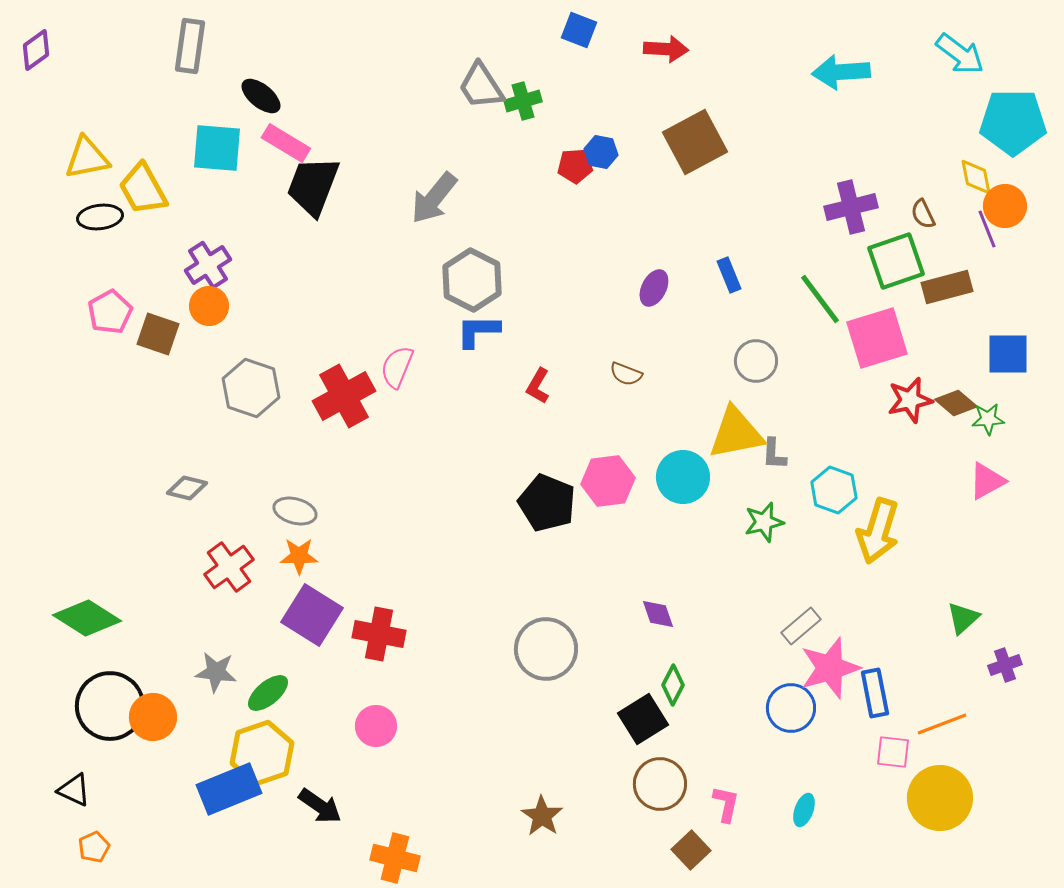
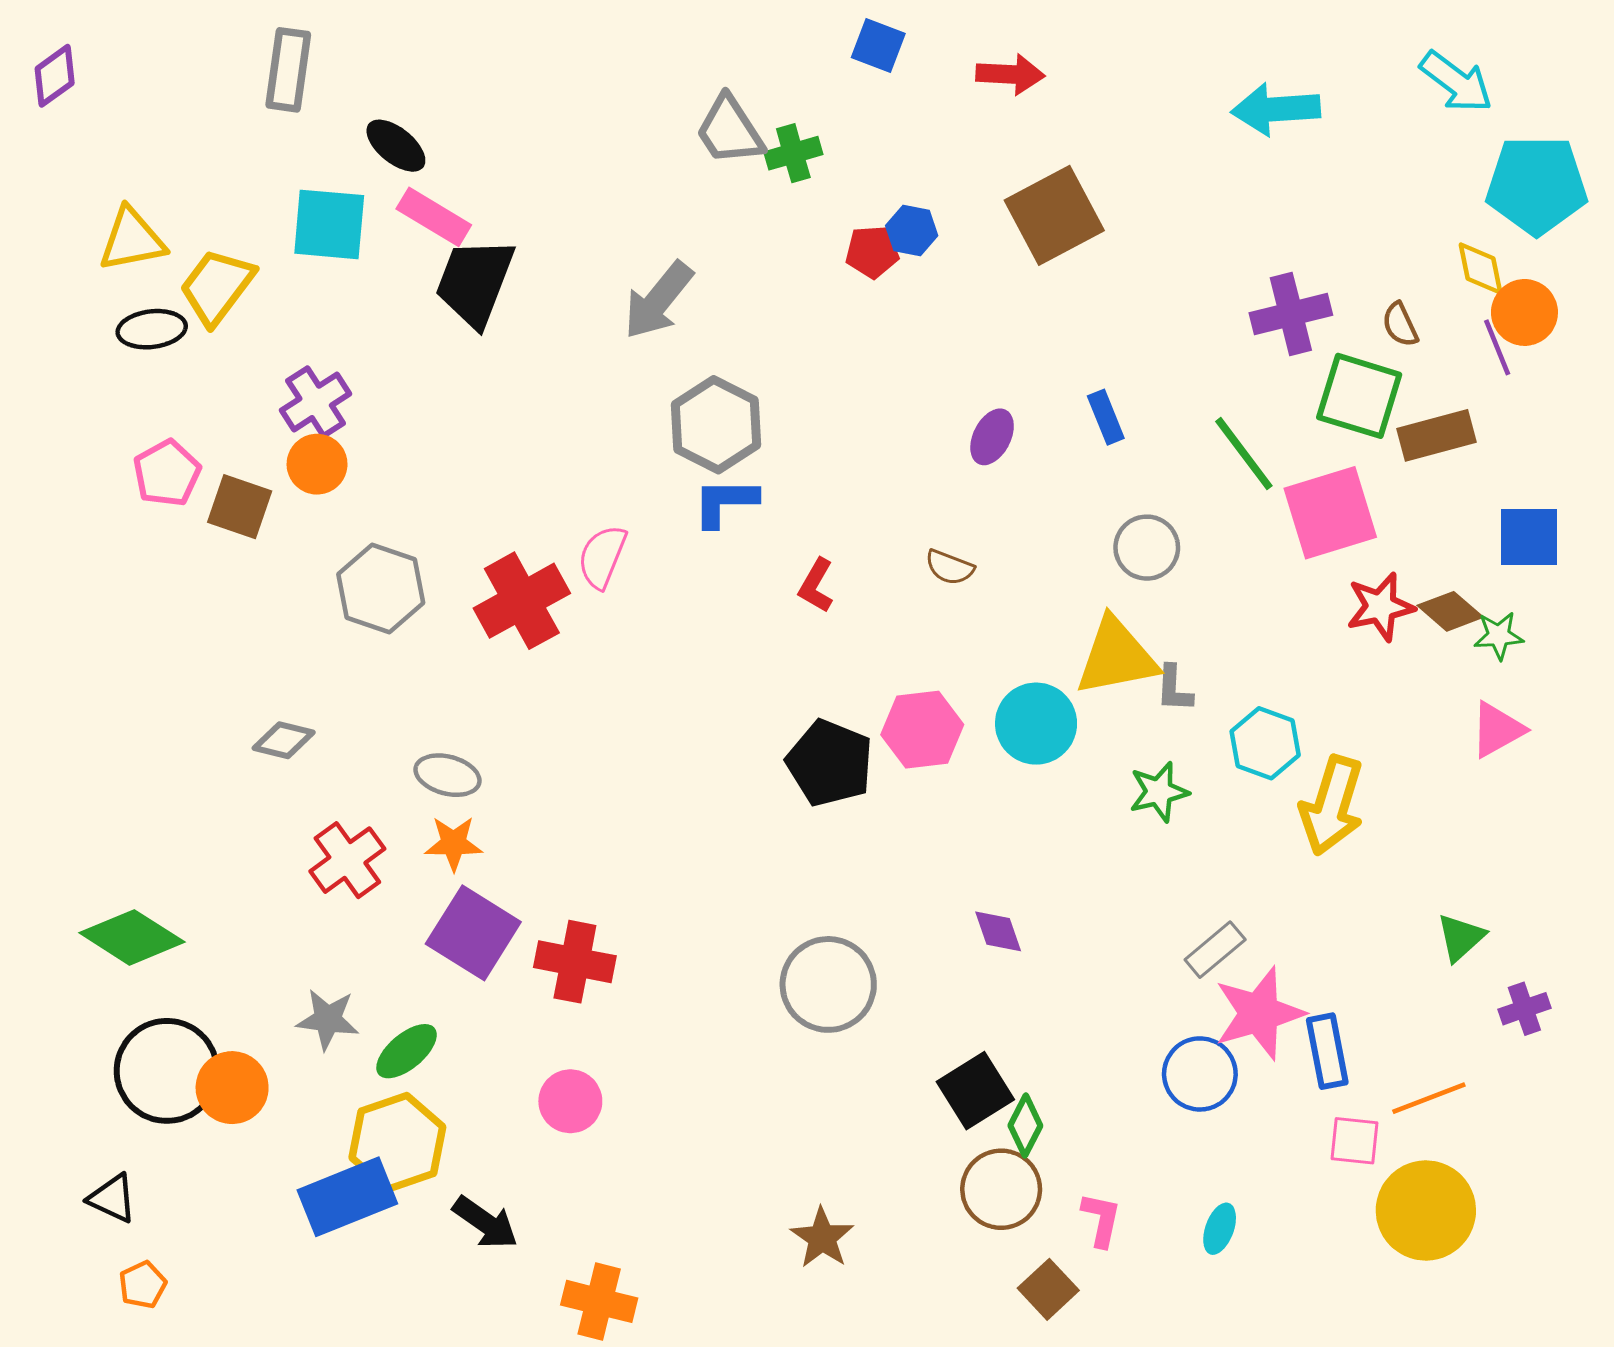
yellow trapezoid: (143, 189) -> (217, 287), turned 66
green square: (896, 261) -> (1359, 396), turned 36
green diamond: (673, 685) -> (1025, 1126), moved

